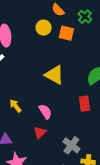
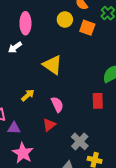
yellow triangle: (54, 75) -> (52, 65), moved
yellow arrow: (15, 106) -> (28, 95), turned 80

